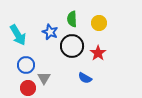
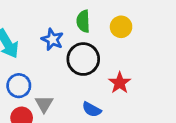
red star: (98, 53) -> (120, 83), moved
blue semicircle: (85, 78) -> (92, 109), moved

